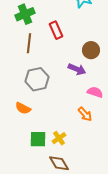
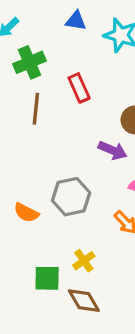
gray hexagon: (37, 79) -> (71, 197), moved
green square: (38, 139) -> (47, 278), moved

